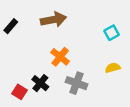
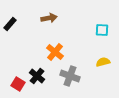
brown arrow: (53, 20) -> (49, 18), size x0.7
cyan square: (112, 33) -> (102, 30), turned 32

